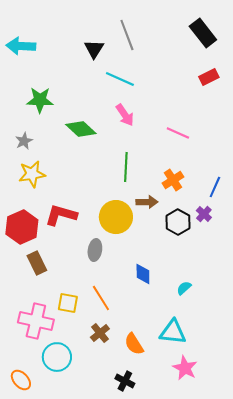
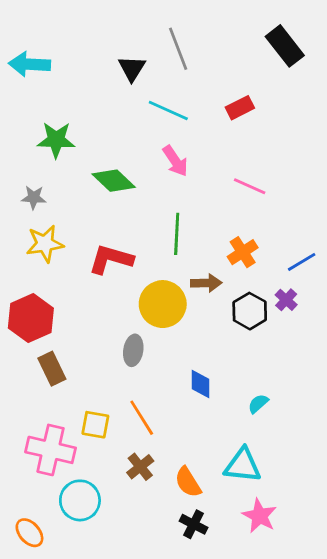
red rectangle: (209, 77) -> (240, 108), moved
gray star: (24, 141) -> (34, 197), turned 30
blue line: (215, 187) -> (302, 262), turned 35
red L-shape: (61, 215) -> (111, 259), moved
black cross: (125, 381) -> (194, 524), moved

